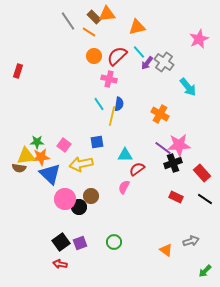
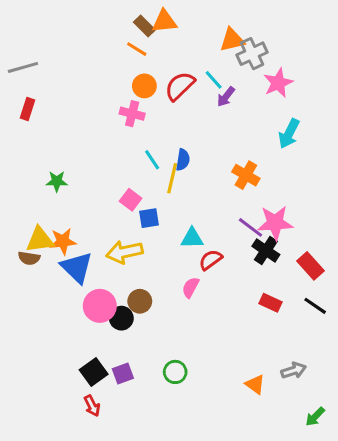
gray line: (68, 21) -> (23, 67), moved, turned -72
orange triangle: (137, 27) -> (232, 40), moved
pink star: (199, 39) -> (278, 83), moved
gray cross: (164, 62) -> (252, 54), moved, turned 30
pink cross: (109, 79) -> (132, 114), moved
cyan arrow: (188, 87) -> (289, 134), turned 66
green star: (37, 142) -> (57, 181), moved
pink square: (64, 145) -> (131, 200), moved
black cross: (173, 163) -> (266, 250), turned -36
red arrow: (60, 264) -> (92, 406), turned -128

